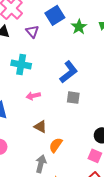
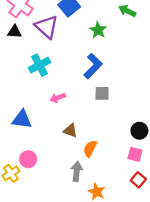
green star: (79, 27) -> (98, 30), moved
purple triangle: (32, 31) -> (47, 27), size x1.6
cyan cross: (21, 64) -> (39, 65), turned -30

